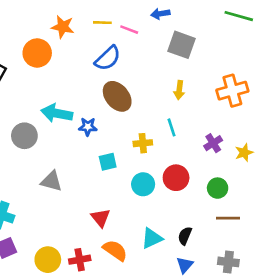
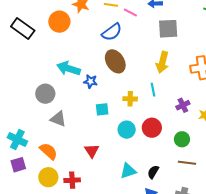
gray square: (182, 45) -> (168, 29), turned -30
yellow arrow: (179, 90) -> (162, 62), size x1.5
gray circle: (24, 136) -> (45, 94), moved
orange semicircle: (115, 250) -> (49, 151), moved

